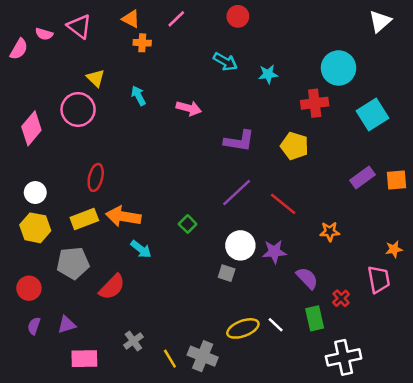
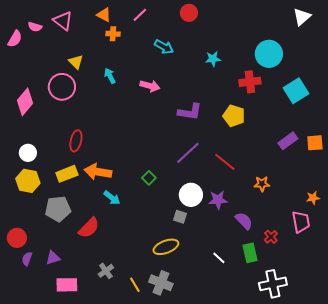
cyan arrow: (225, 62) -> (164, 47), moved
red circle: (29, 288) -> (17, 238), moved
yellow ellipse: (243, 328) -> (166, 247), moved

